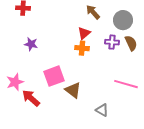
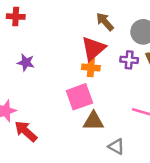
red triangle: (84, 33) -> (93, 48), size x1.5
pink square: (54, 76) -> (79, 97), moved
brown triangle: (73, 90) -> (93, 121), moved, turned -36

